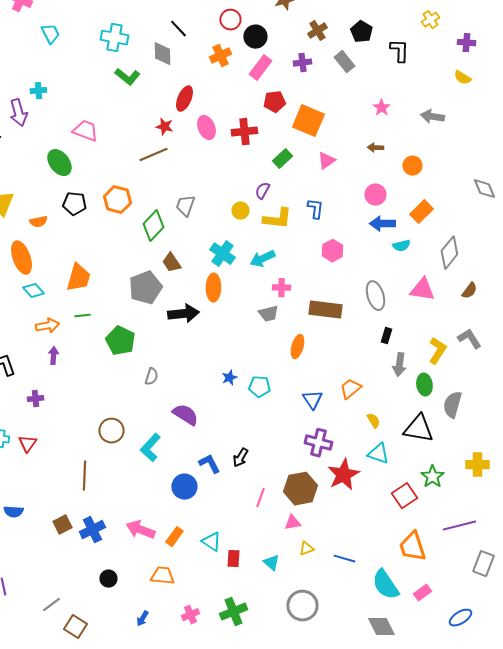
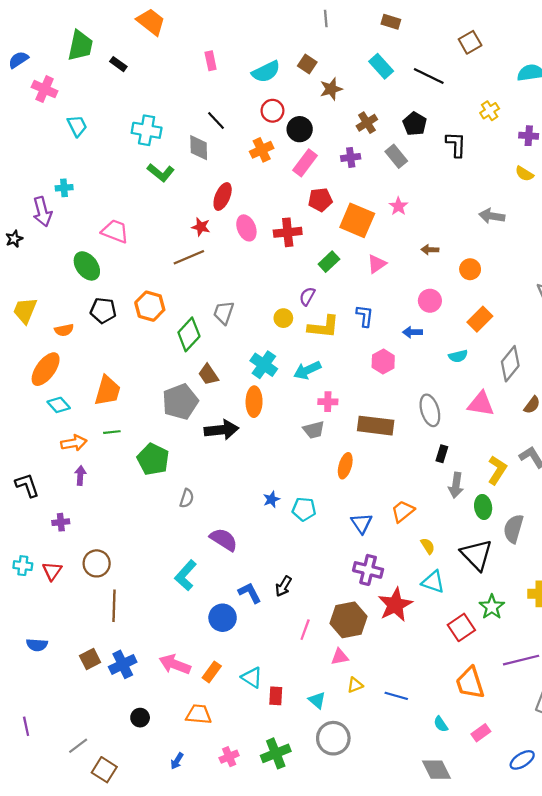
pink star: (381, 108) -> (398, 206), moved
blue arrow: (382, 224) -> (413, 332), moved, size x0.7
orange ellipse: (21, 258) -> (46, 369), turned 56
black triangle: (418, 429) -> (477, 555), turned 36
brown circle: (111, 431) -> (97, 563), moved
cyan semicircle: (385, 585) -> (441, 724), size x0.5
gray circle: (302, 606) -> (333, 738), moved

